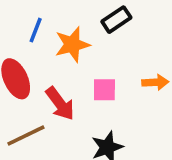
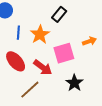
pink square: (104, 90) -> (64, 53), size x1.5

